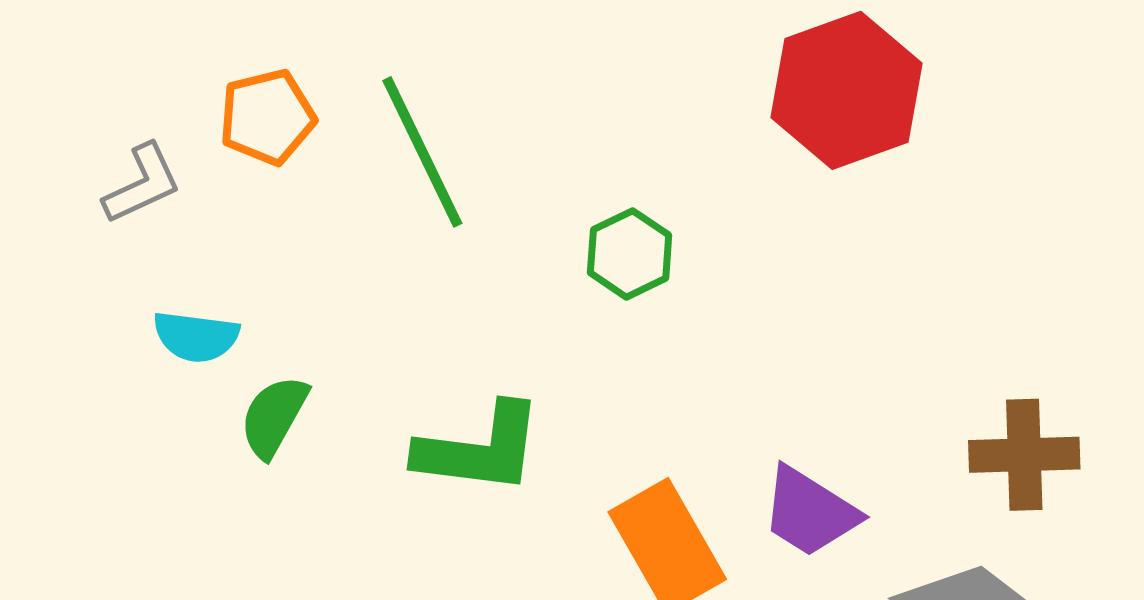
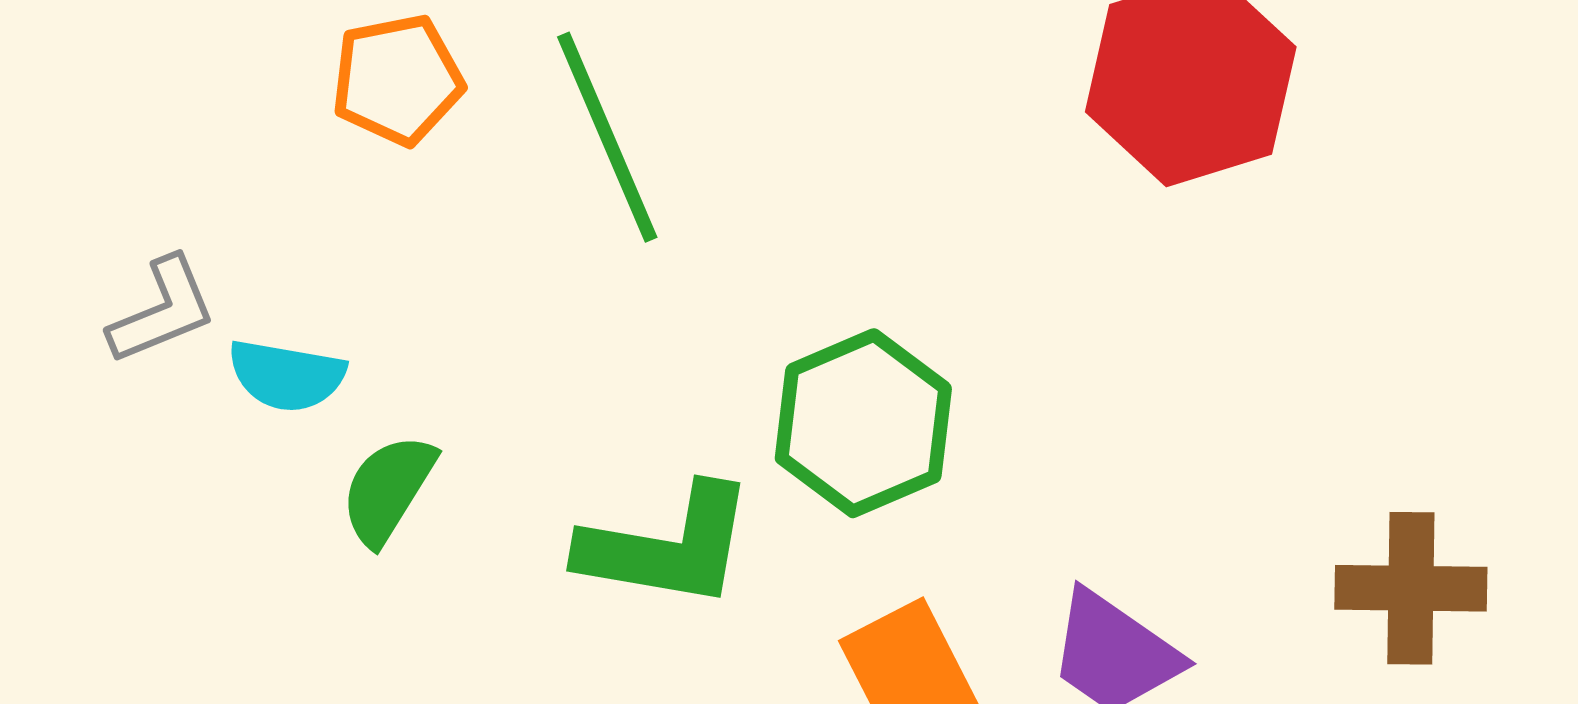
gray L-shape: (142, 184) -> (162, 311), moved
green hexagon: (630, 254) -> (863, 423), moved, size x1.5

